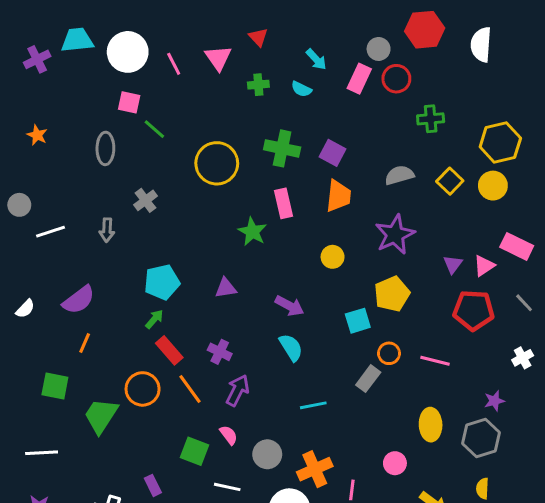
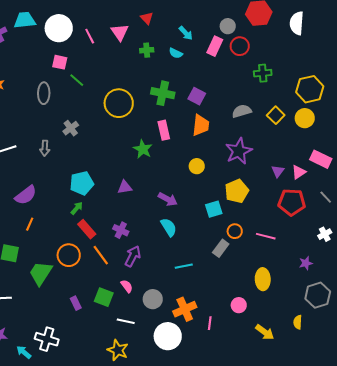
gray hexagon: (481, 438) -> (318, 295), moved
purple rectangle: (153, 485) -> (76, 303), moved

